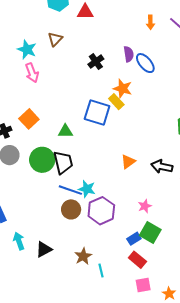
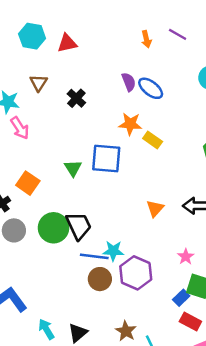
black cross: (96, 62) -> (76, 98), moved
yellow rectangle: (116, 102) -> (153, 140), moved
green triangle: (65, 131) -> (73, 168), moved, turned -49

